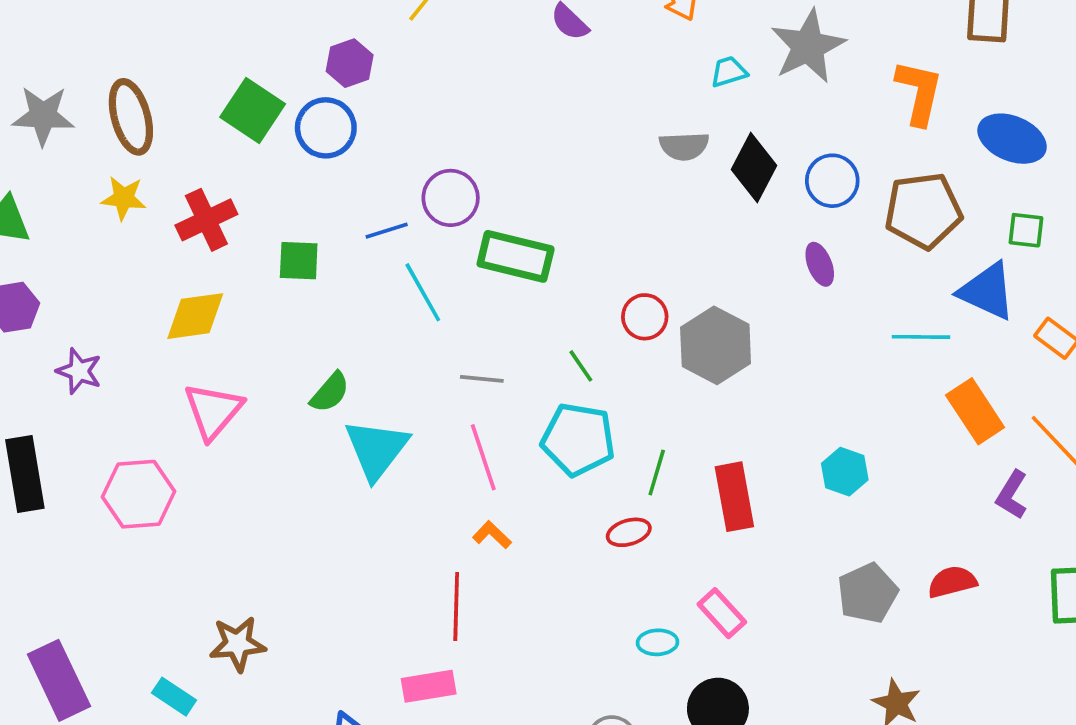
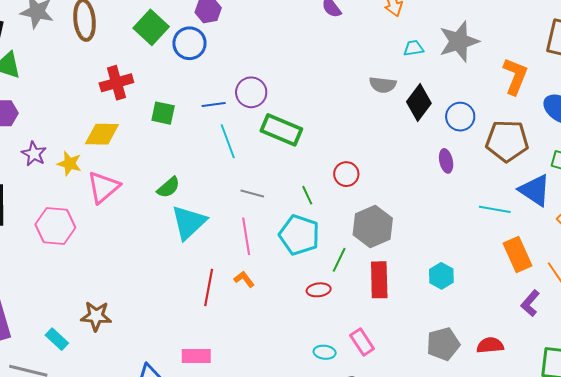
yellow star: (124, 198) -> (69, 164), moved
gray hexagon: (716, 345) -> (373, 226), moved
red line: (456, 606) -> (209, 287), moved

